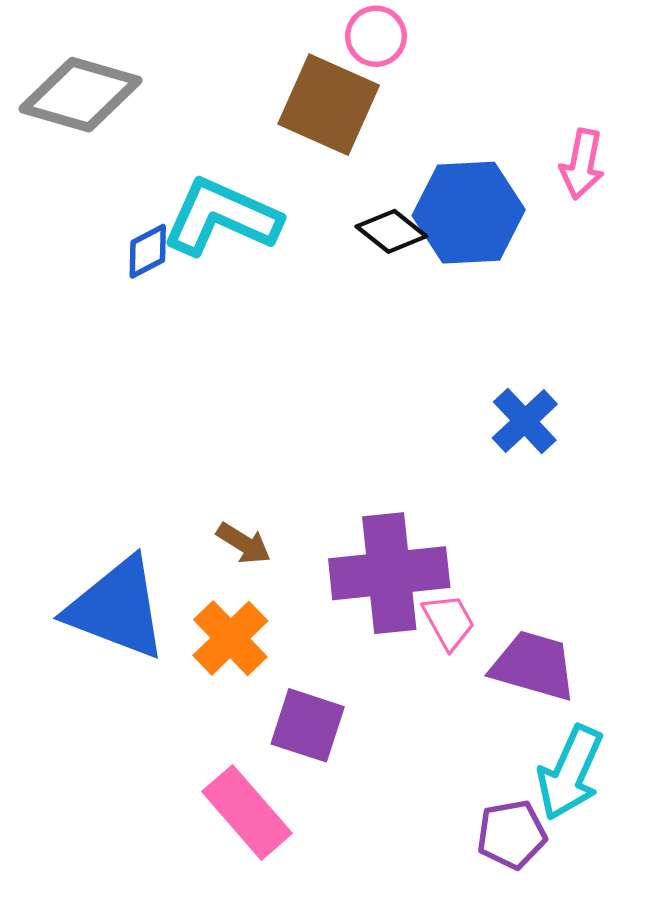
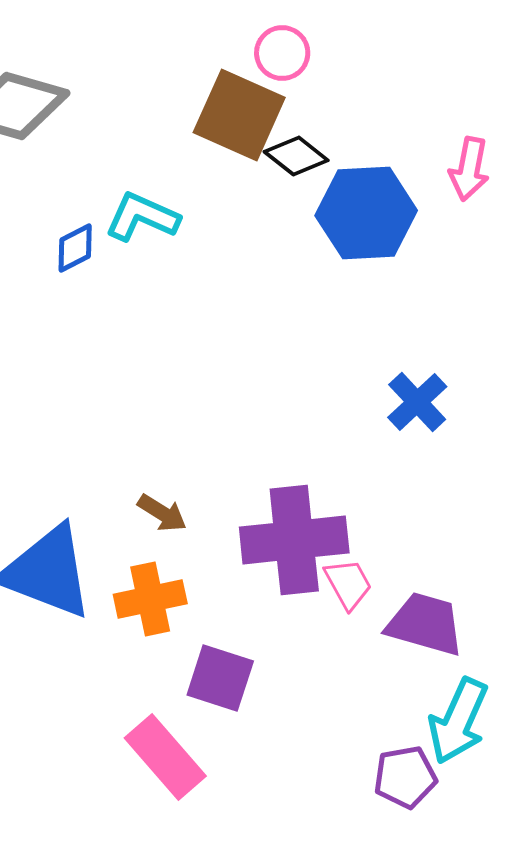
cyan L-shape: (222, 217) -> (142, 217), size x0.7
black diamond: (391, 231) -> (296, 156), moved
orange cross: (230, 638) -> (150, 599), turned 32

